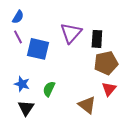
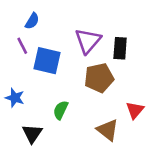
blue semicircle: (18, 17) -> (32, 21), moved
brown pentagon: (106, 63) -> (99, 78), moved
blue star: (22, 84) -> (15, 98), moved

